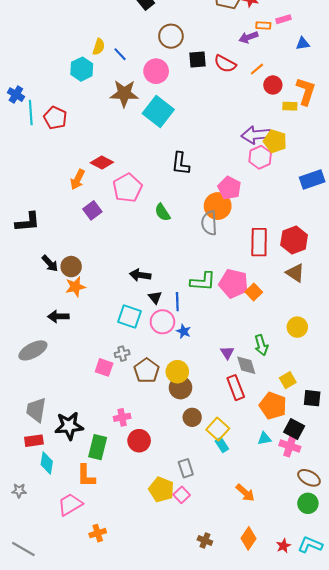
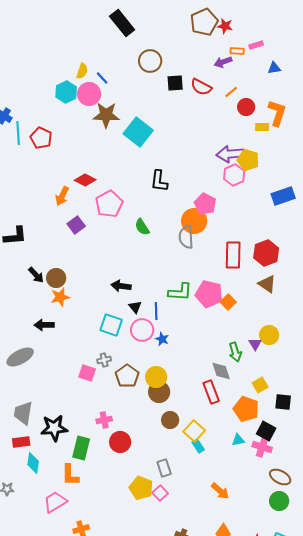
pink circle: (156, 71) -> (89, 94), moved
purple triangle: (227, 353) -> (255, 344), moved

